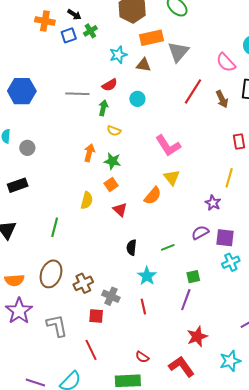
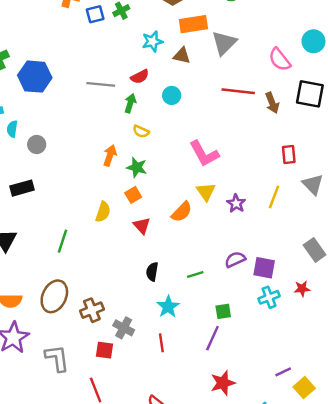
red line: (193, 91) -> (238, 91), turned 60
purple star: (213, 203) -> (236, 203), moved

